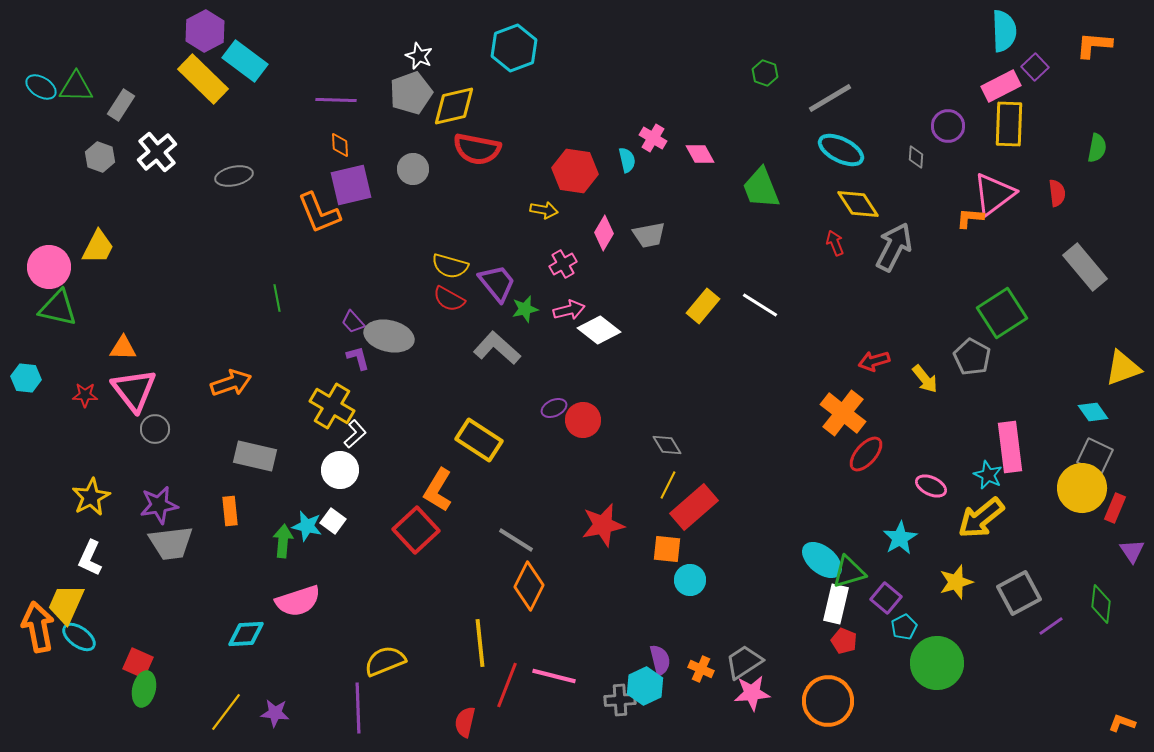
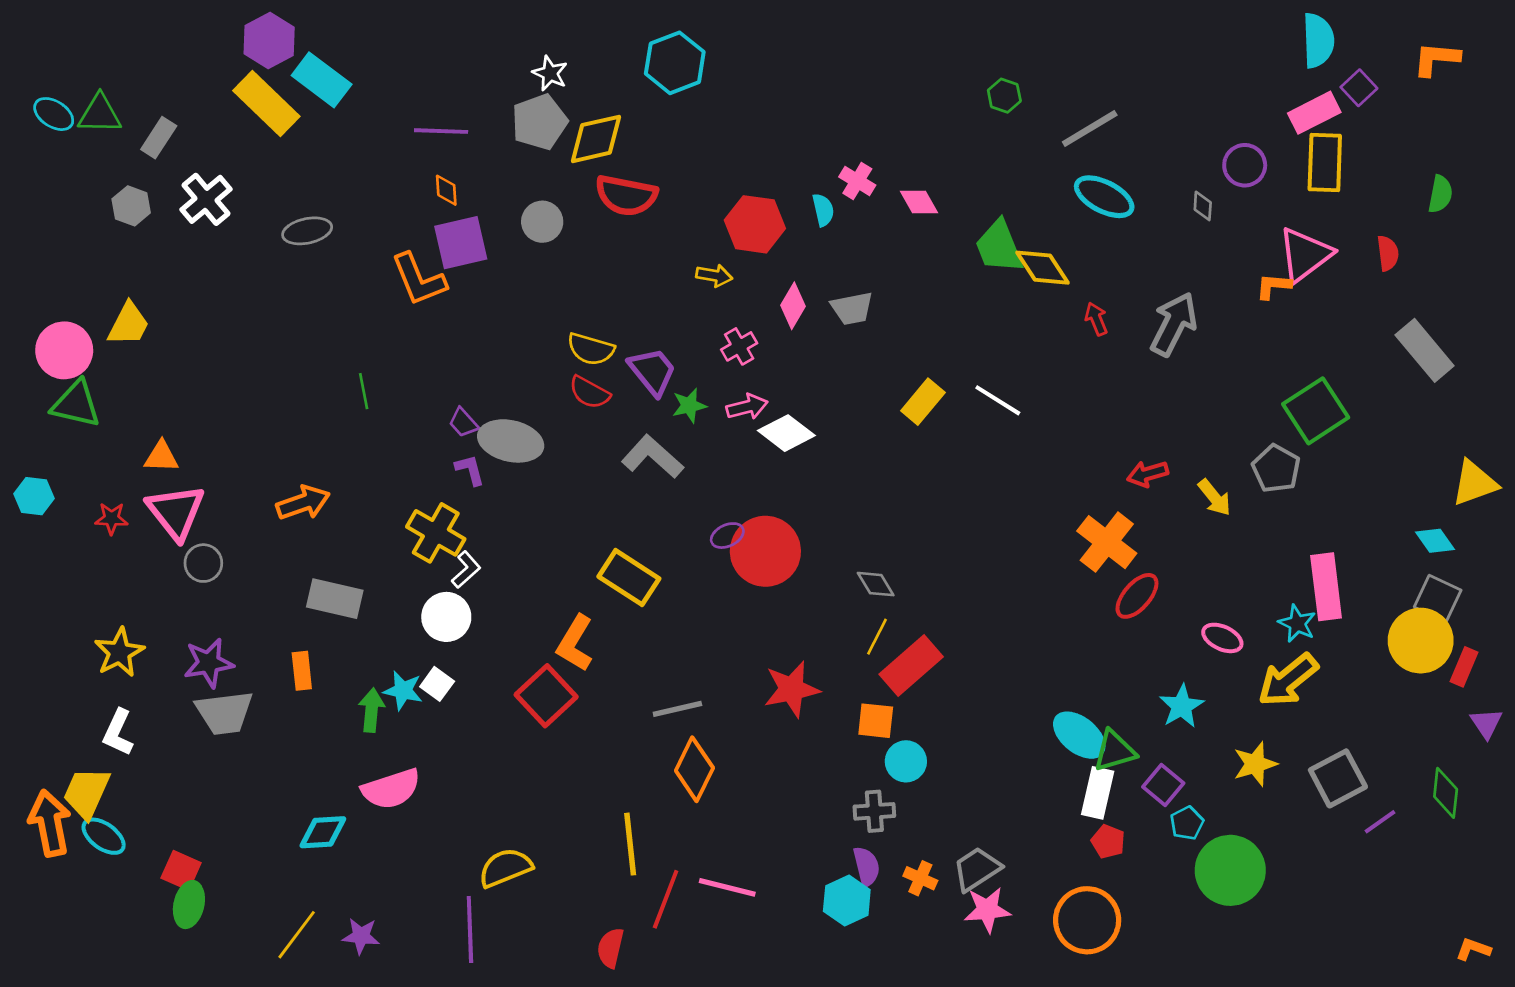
yellow diamond: (858, 204) -> (1042, 268), moved
red circle: (583, 420) -> (765, 551), size x1.5
gray line: (516, 540) -> (677, 709), turned -45
gray cross: (620, 700) -> (874, 811), moved

